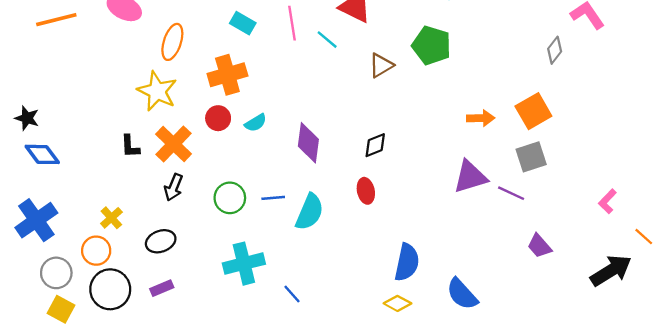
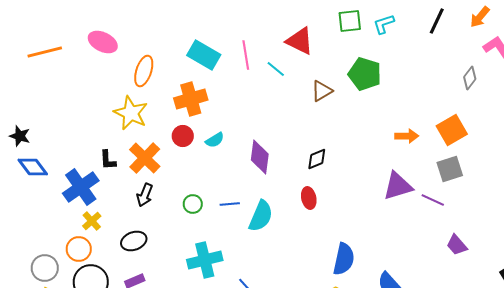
cyan rectangle: (243, 23) -> (204, 55), size x1.5
green circle: (230, 198) -> (193, 204), size x0.7
blue cross: (36, 220) -> (81, 187), moved

